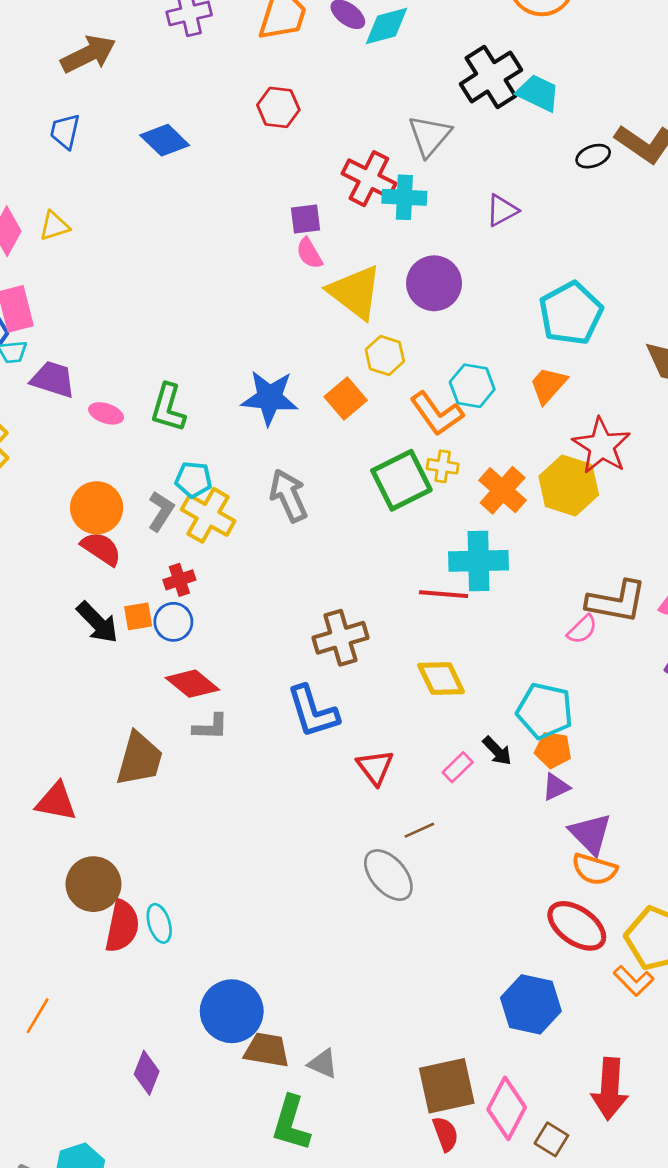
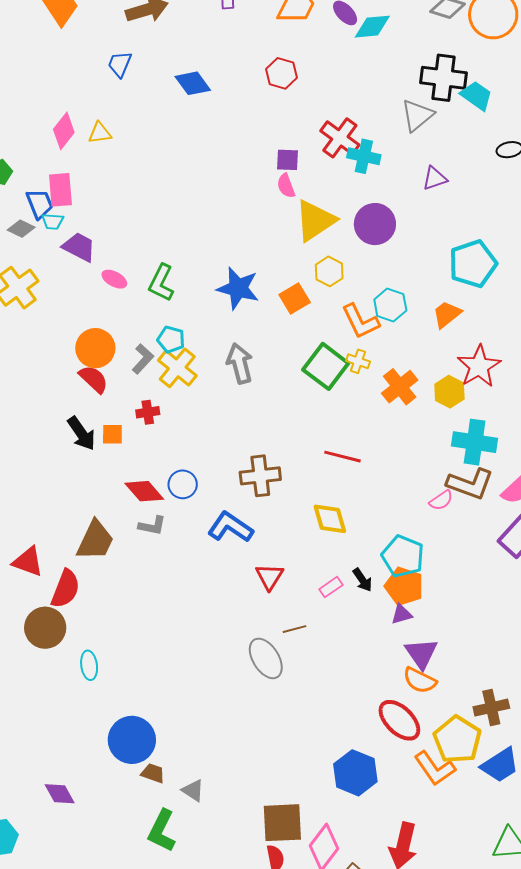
black cross: (491, 77) -> (443, 78), turned 30
gray triangle: (430, 136) -> (417, 115), moved
yellow triangle: (355, 292) -> (315, 221), turned 39
green square: (401, 480) -> (326, 366), turned -36
yellow hexagon: (569, 485) -> (449, 392), size x0.7
cyan cross: (479, 561) -> (475, 442), moved
blue circle: (173, 622) -> (183, 484), moved
blue L-shape: (313, 712) -> (230, 527), turned 132
orange pentagon: (553, 750) -> (404, 586), size x1.4
red semicircle: (122, 926) -> (65, 589), moved
orange L-shape: (634, 981) -> (435, 768), size x1.4
brown trapezoid: (267, 1050) -> (153, 773), size x0.7
purple diamond: (147, 1073) -> (60, 794), moved, turned -60

